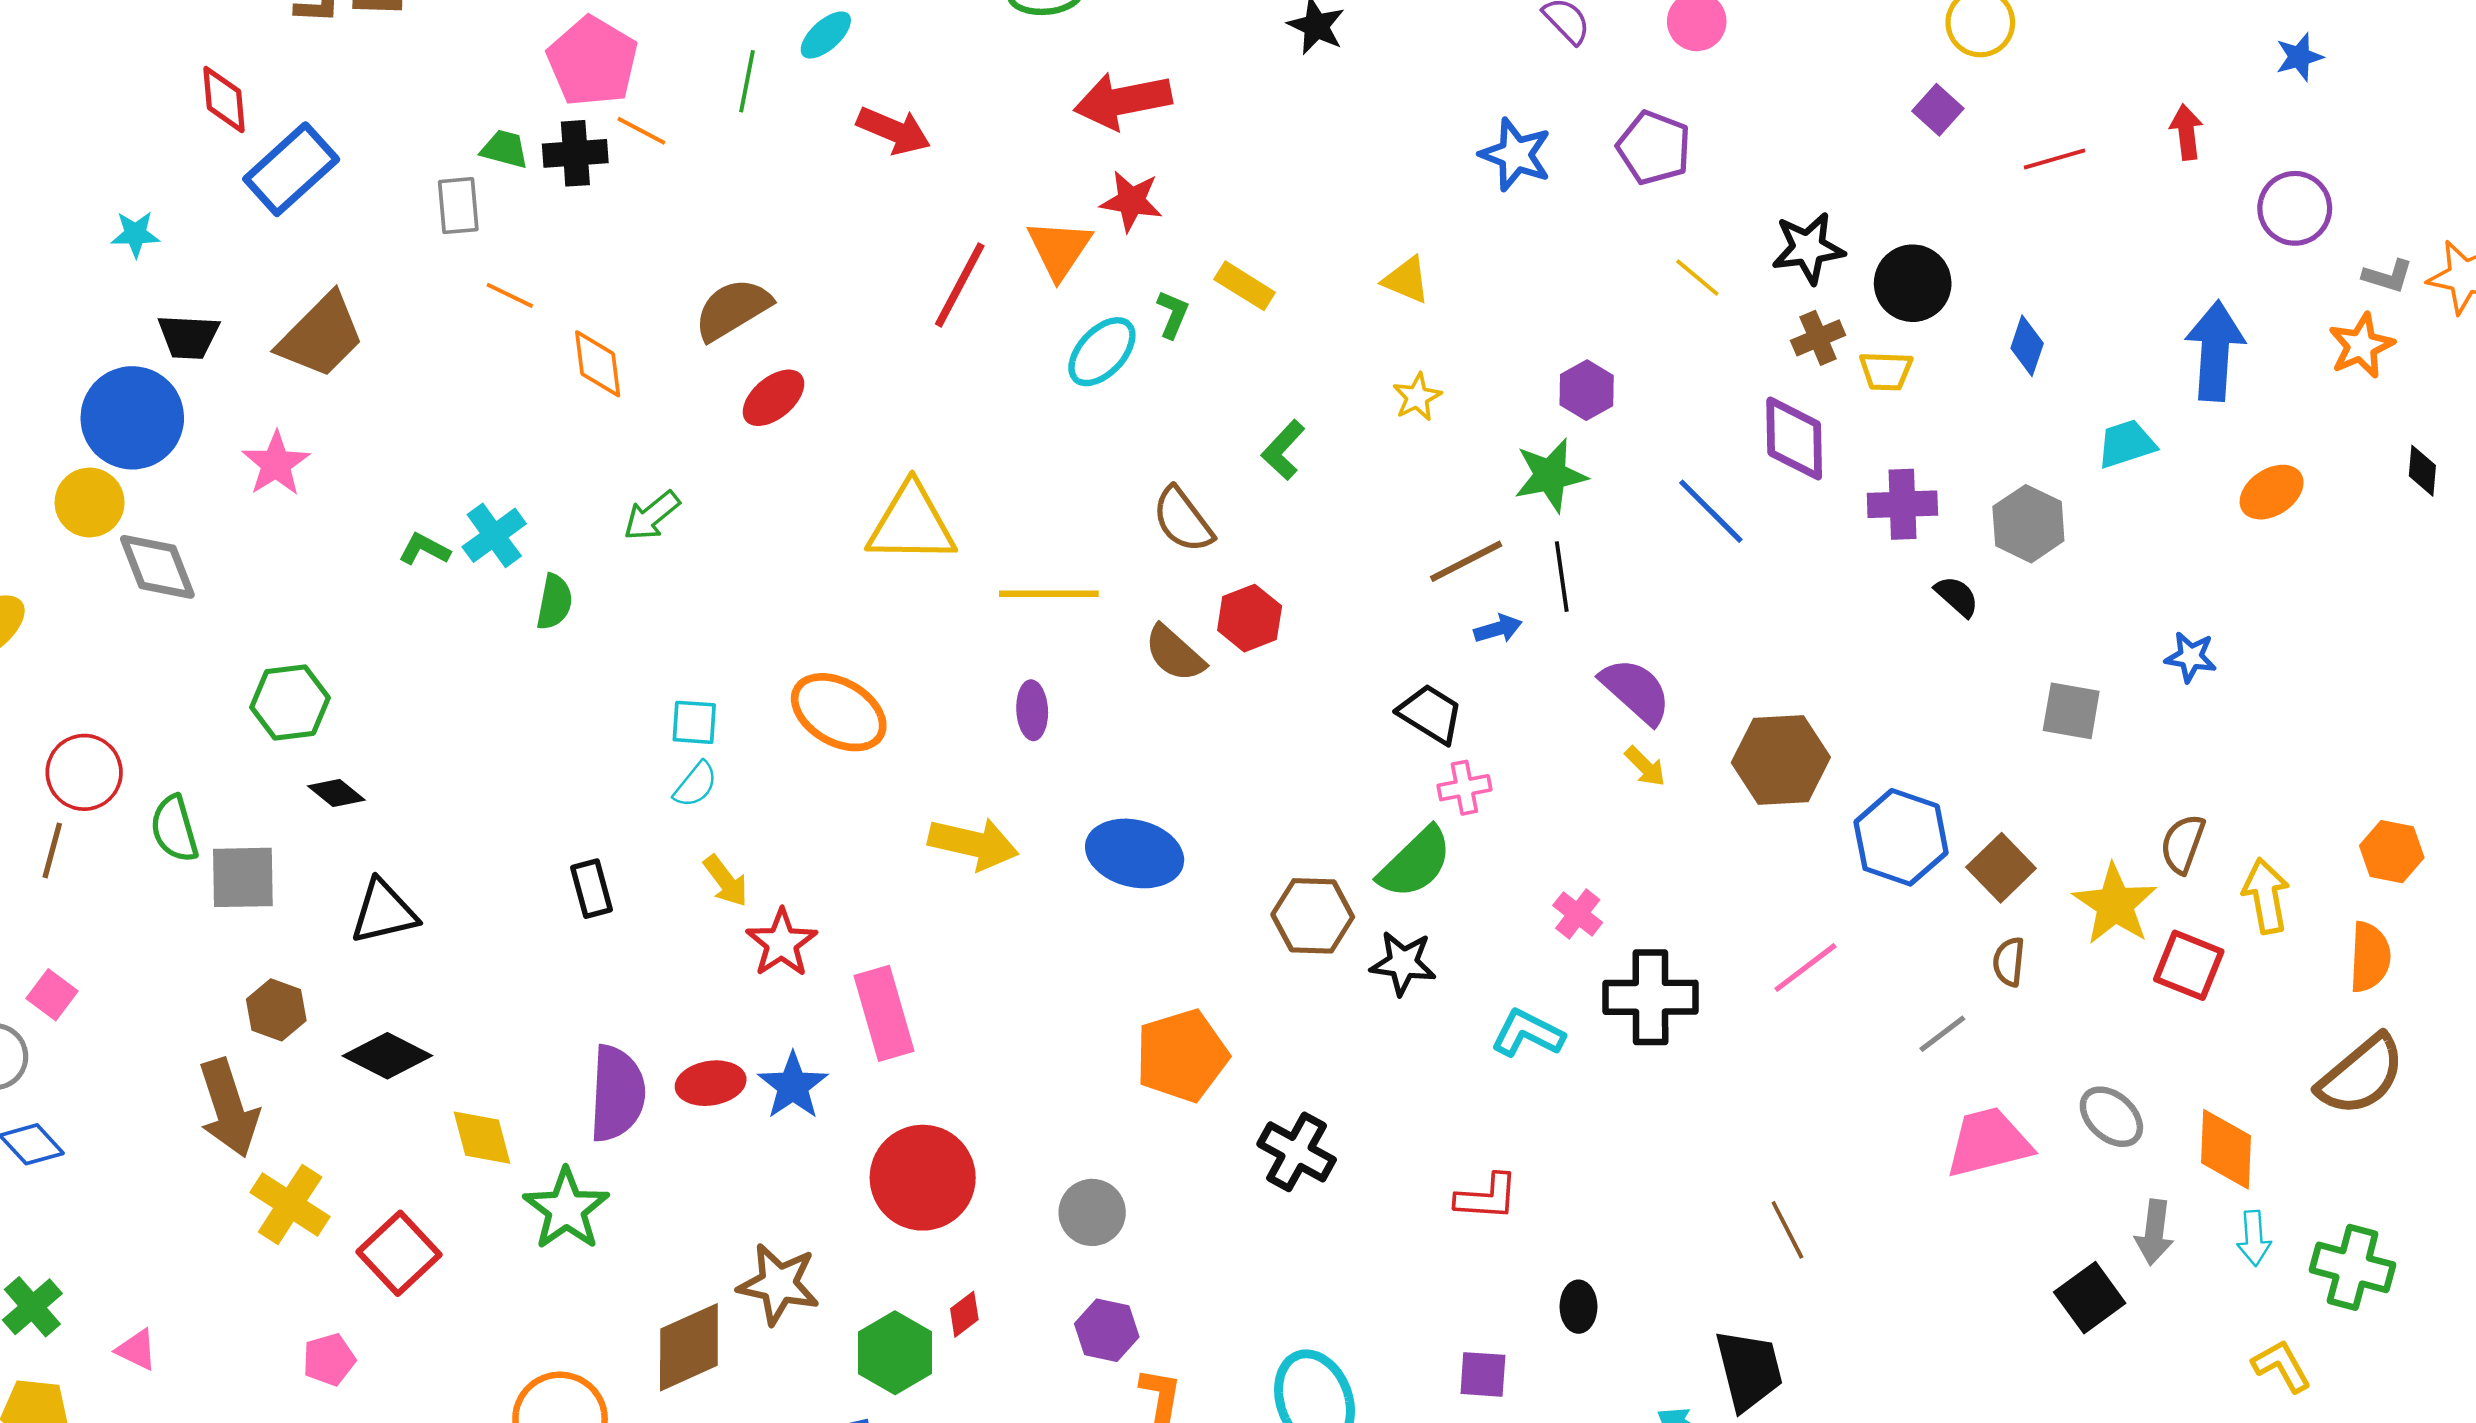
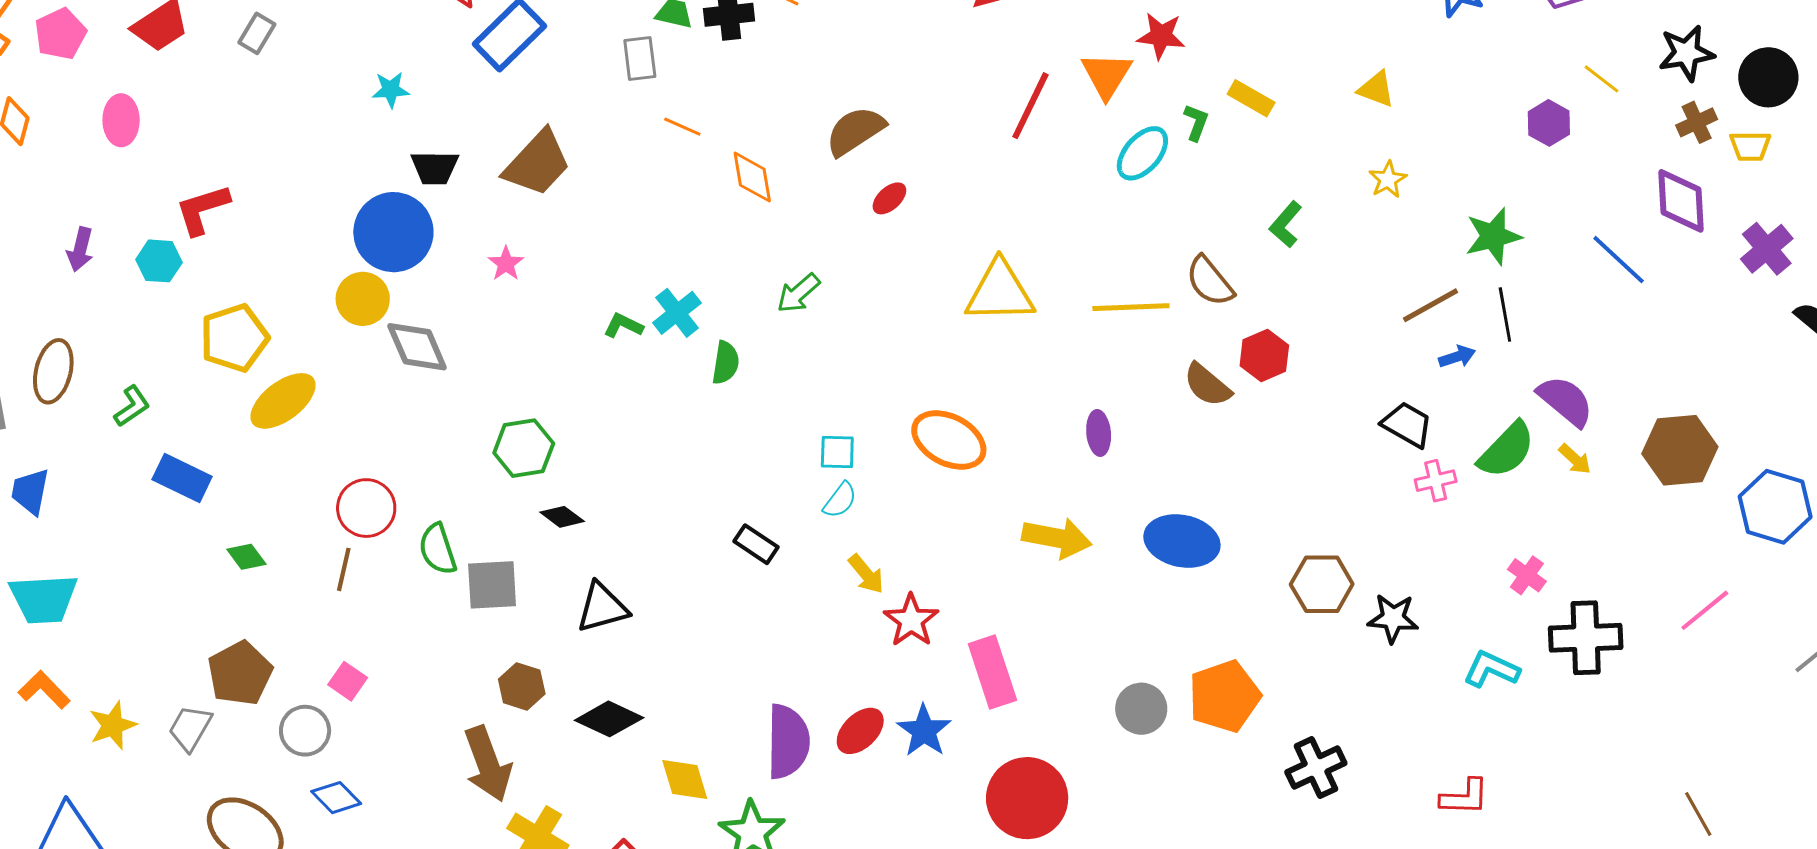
purple hexagon: (1587, 390) -> (1549, 123), moved
red ellipse: (773, 398) -> (889, 198), size x0.7
pink star: (276, 464) -> (506, 264), size x0.7
purple cross: (1902, 504) -> (1767, 249), turned -36
yellow line: (1049, 594) -> (1131, 307), moved
green semicircle: (1415, 863) -> (1507, 450), moved
black rectangle: (591, 889) -> (756, 544), moved, turned -39
red ellipse: (711, 1083) -> (860, 731), turned -33
black cross: (1297, 1152) -> (1316, 768), turned 38
gray circle: (1092, 1212) -> (1141, 709), moved

